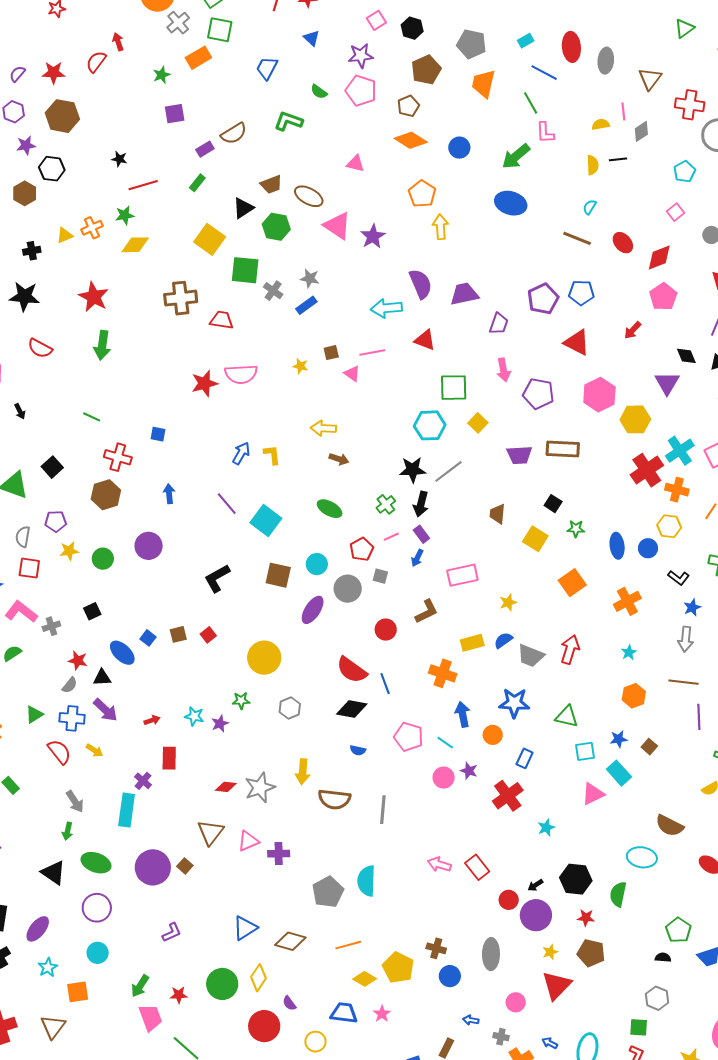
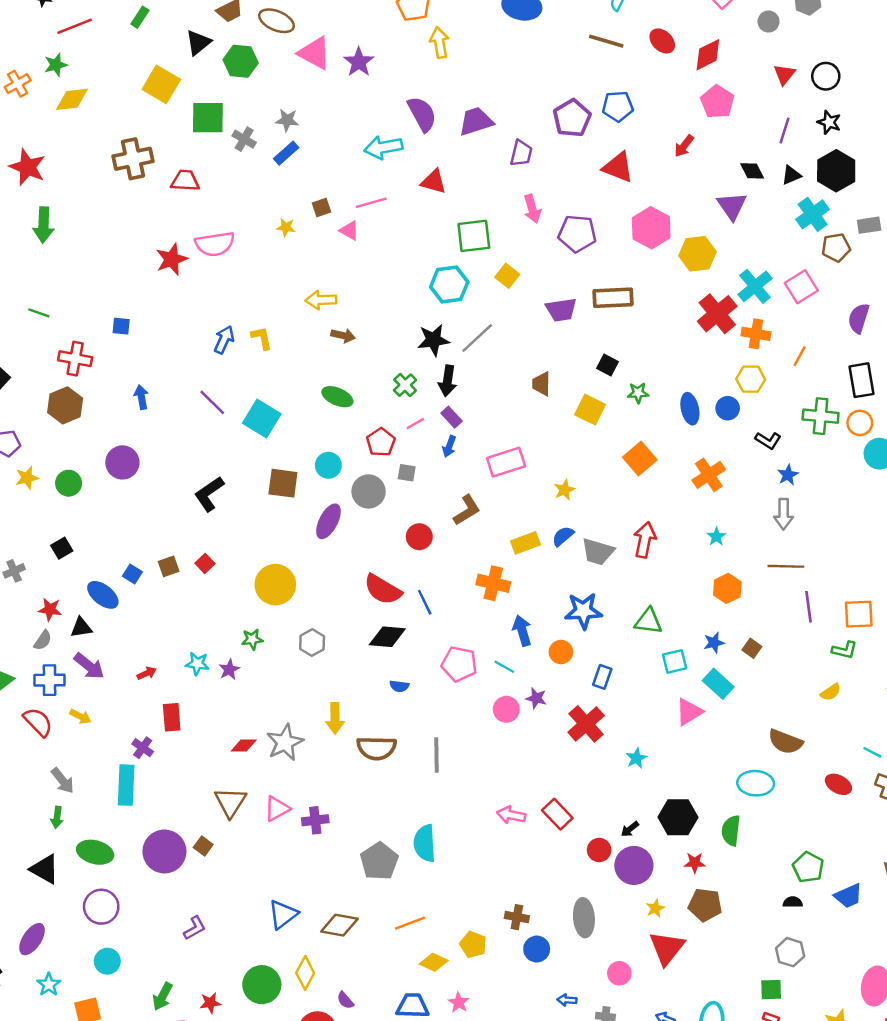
yellow pentagon: (398, 968) -> (473, 945), size x0.7

